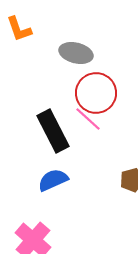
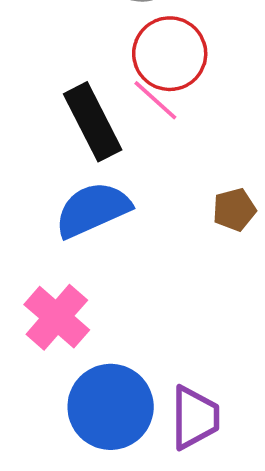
blue semicircle: (53, 180) -> (93, 210), size x1.4

